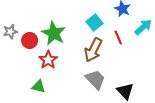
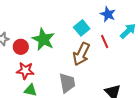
red star: (48, 60) -> (25, 71), moved, turned -30
gray trapezoid: (95, 79) -> (67, 83), moved, turned 35

